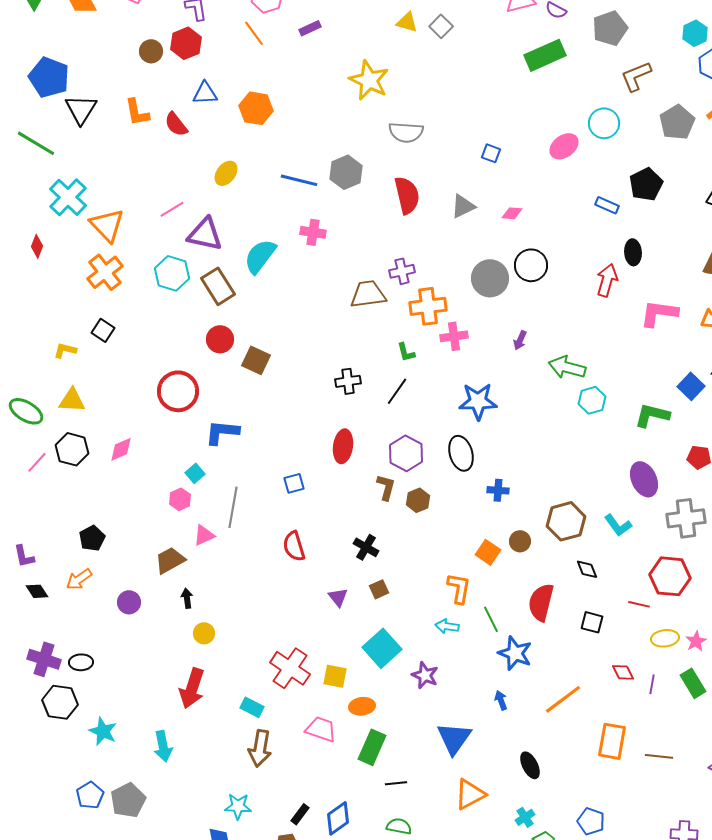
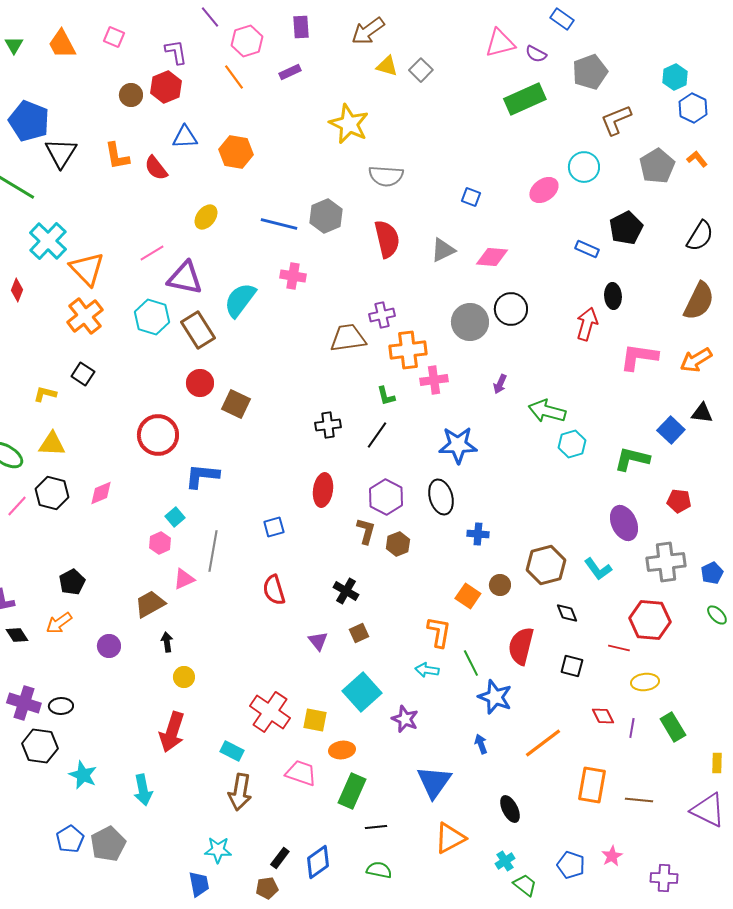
pink diamond: (512, 213) -> (492, 257), size x1.5
pink star: (696, 641) -> (612, 856), moved

